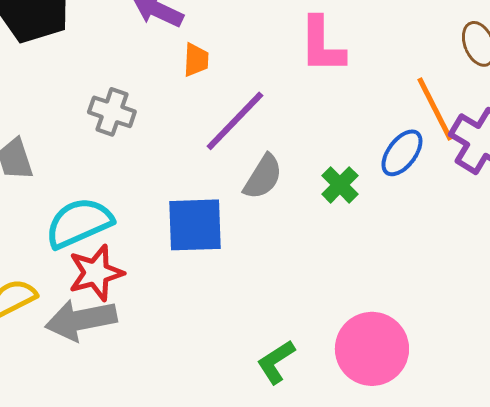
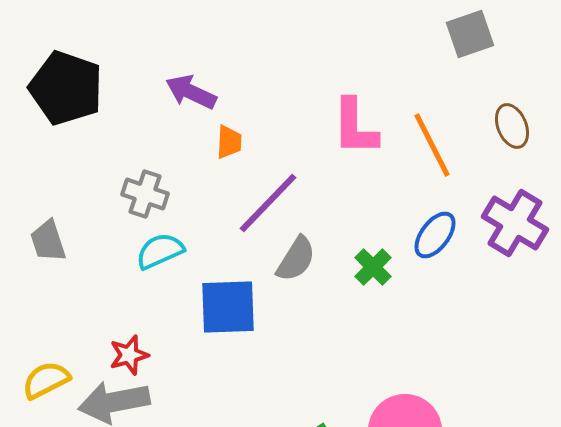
orange line: (435, 109) -> (432, 145), moved
cyan semicircle: (79, 223) -> (160, 251), moved, size x0.7
red star: (96, 273) -> (129, 355), size x0.7

